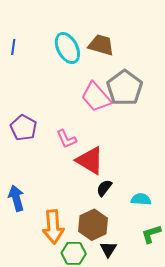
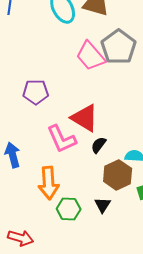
purple pentagon: (23, 128) -> (36, 92), moved, turned -30
pink L-shape: (66, 139) -> (62, 139), moved, size x1.5
brown hexagon: (93, 225) -> (118, 175), moved

